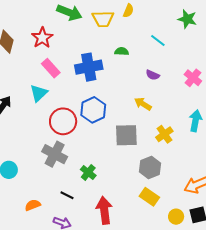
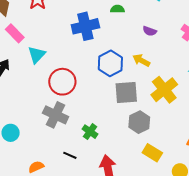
pink rectangle: (51, 68) -> (15, 33), moved
blue hexagon: (93, 110) -> (110, 63), moved
yellow cross: (164, 134) -> (164, 90), size x1.5
gray hexagon: (150, 168) -> (139, 122), moved

